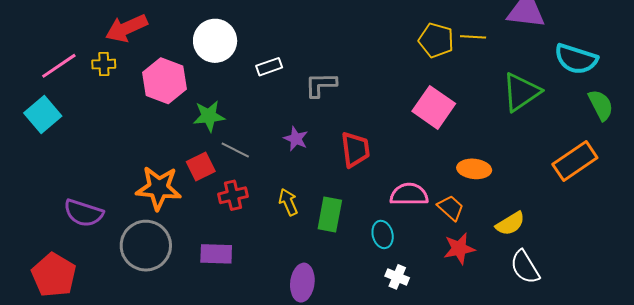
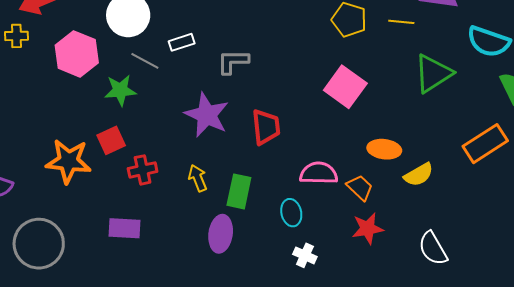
yellow line: (473, 37) -> (401, 22), moved
purple star: (296, 139) -> (207, 115), size x1.8
gray line: (235, 150) -> (145, 61), moved
yellow semicircle: (510, 224) -> (419, 175), moved
gray circle: (146, 246) -> (39, 244), moved
purple ellipse: (302, 283) -> (221, 234), moved

